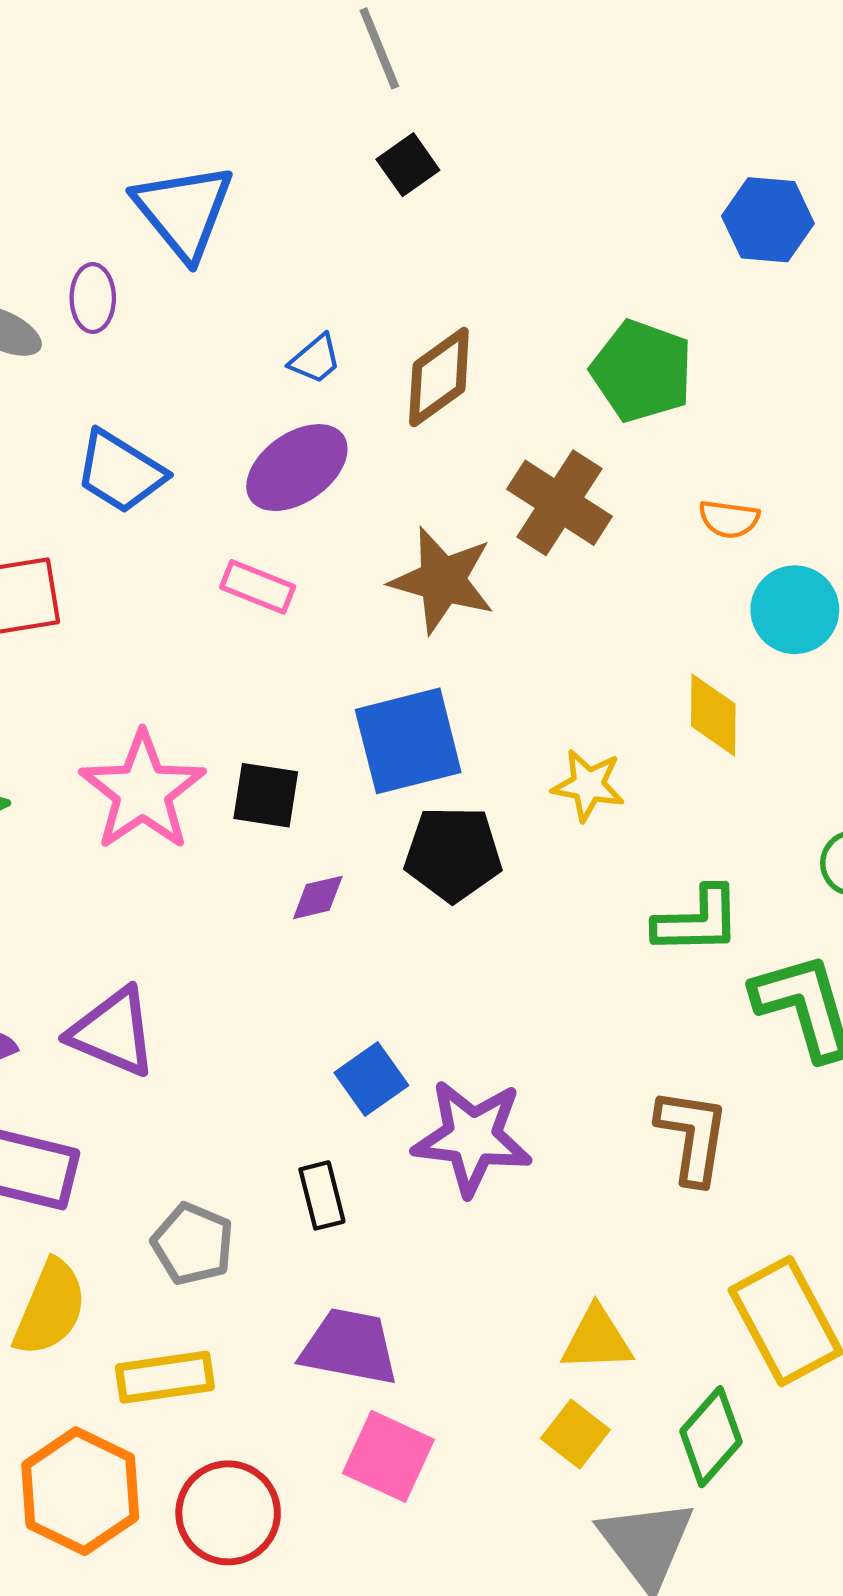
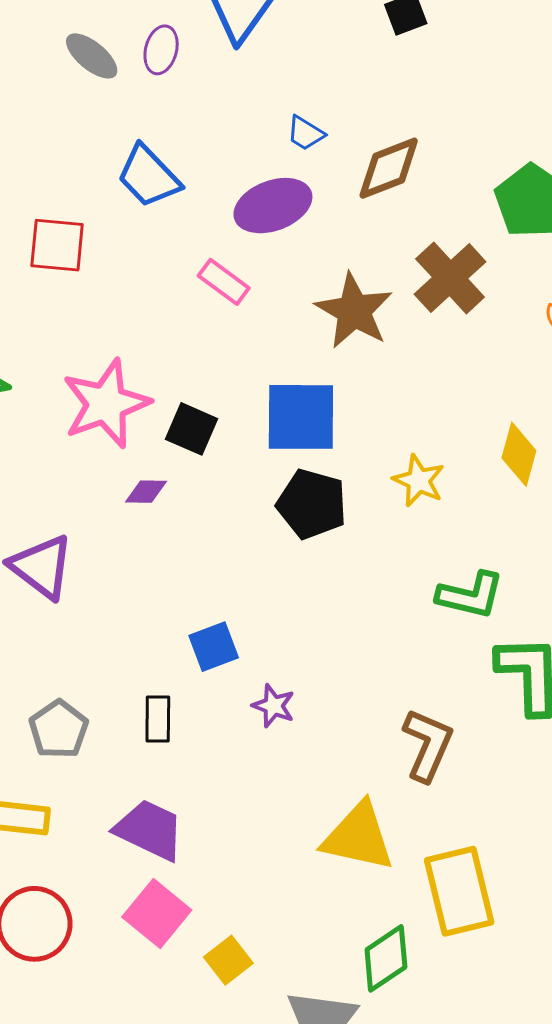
blue trapezoid: (315, 359) -> (306, 133), turned 57
purple diamond: (318, 897) -> (146, 492), moved
purple star: (472, 1137) -> (273, 706), size x0.5
yellow triangle: (597, 1339) -> (358, 837), moved, size x1.4
yellow square: (575, 1434) -> (228, 960), moved

